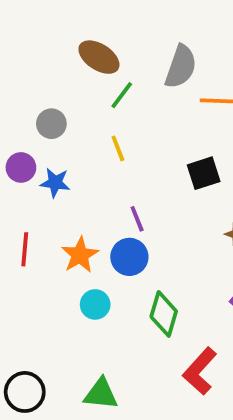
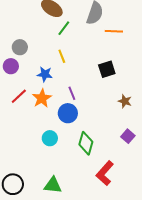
gray circle: (51, 124) -> (20, 47), moved
blue star: (55, 183) -> (45, 74), moved
red line: (25, 249) -> (19, 96), moved, turned 42
orange star: (80, 255) -> (42, 98), moved

